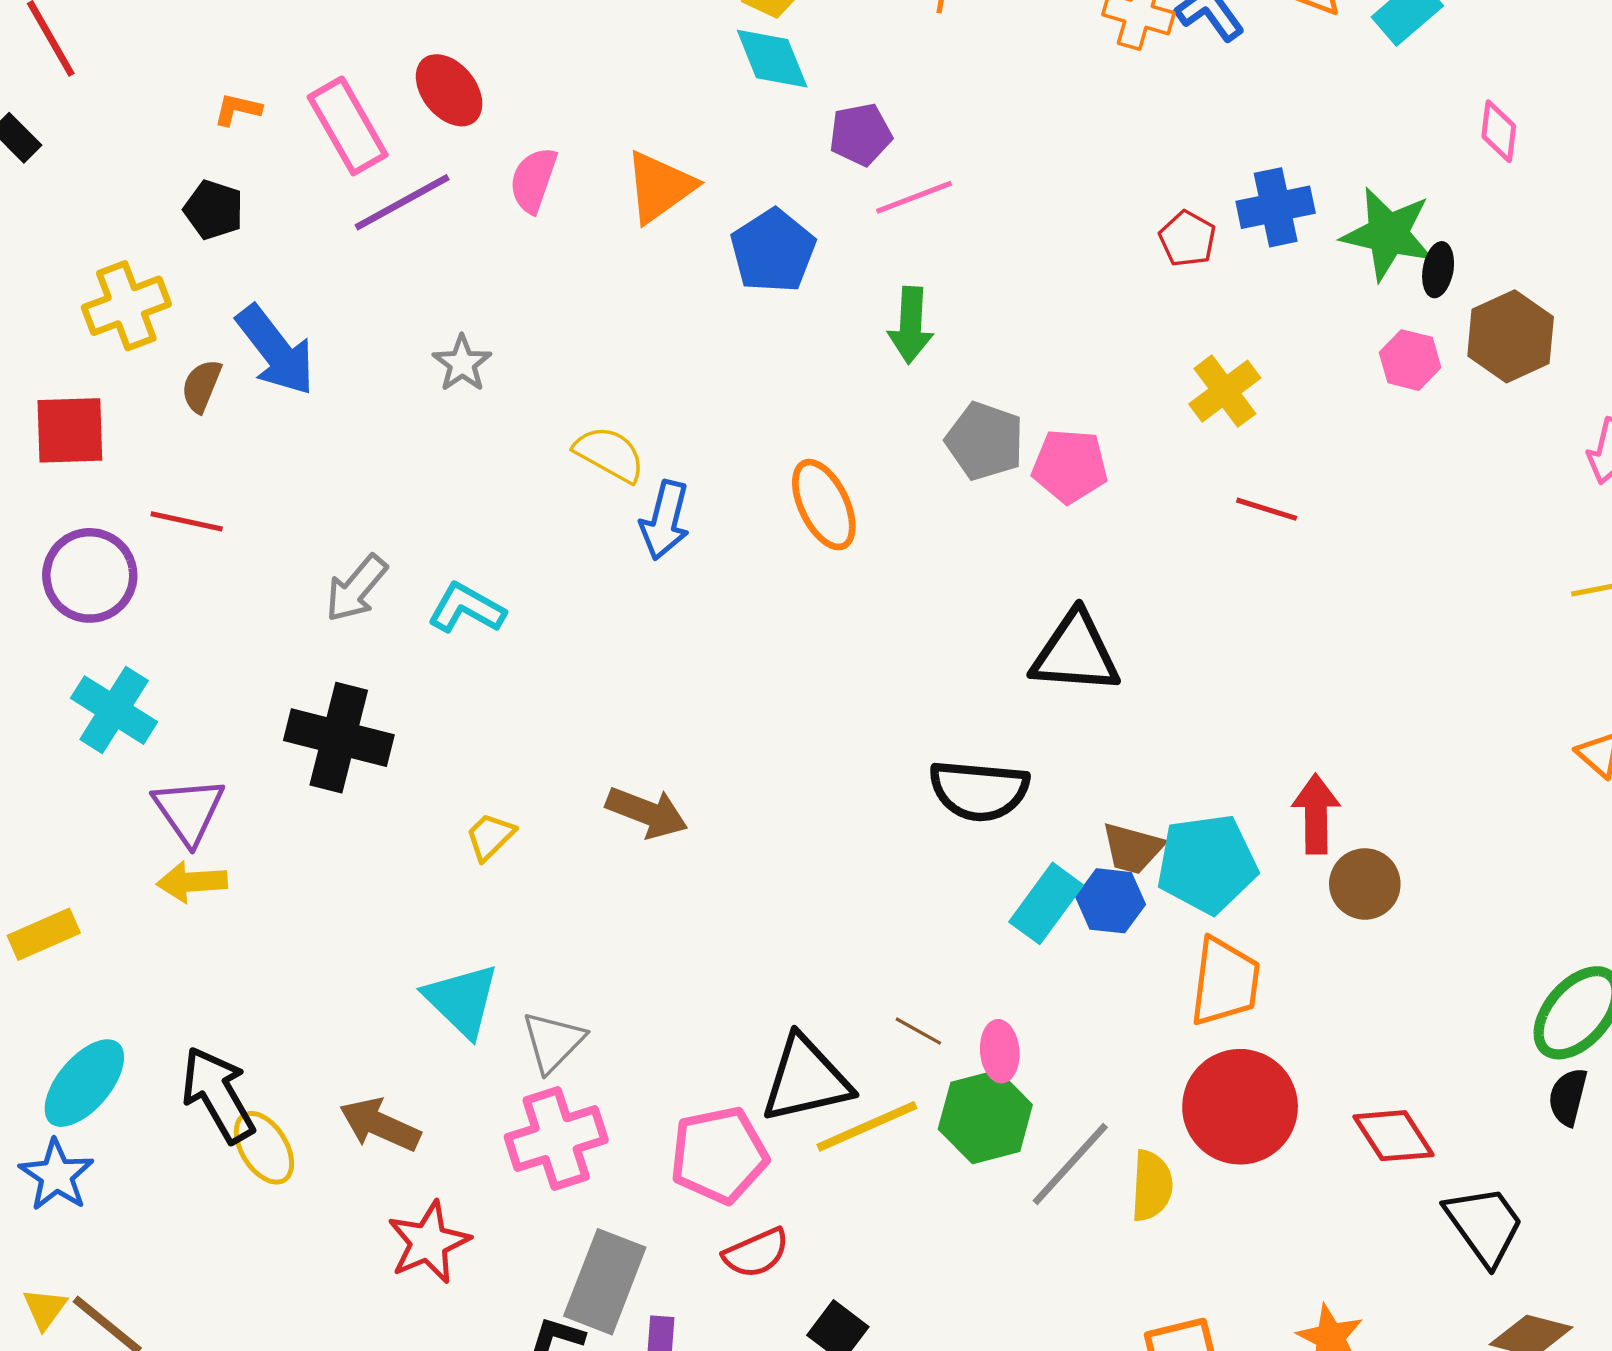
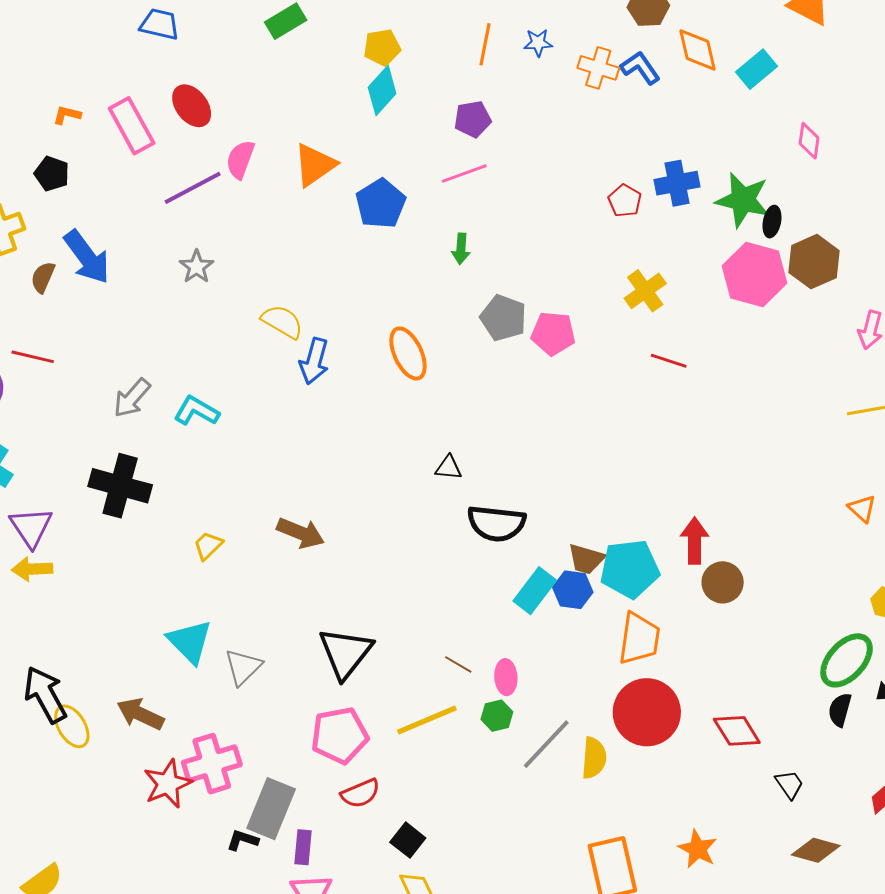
cyan diamond: (772, 59) -> (382, 90), turned 63
purple pentagon: (861, 134) -> (473, 119), moved
purple line: (402, 202) -> (193, 188), moved
green arrow: (911, 325) -> (461, 249), size x0.7
pink hexagon: (1410, 360) -> (755, 274), size x1.8
black triangle: (1075, 653) -> (449, 468), moved, size x0.5
black triangle: (806, 1079) -> (346, 653), moved, turned -40
green hexagon: (985, 1117) -> (497, 716), size x0.6
pink cross: (556, 1139) -> (212, 764), moved
black trapezoid: (1484, 1225) -> (789, 784), size x0.6

